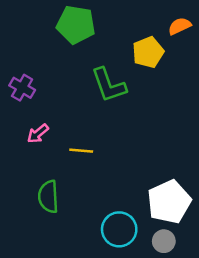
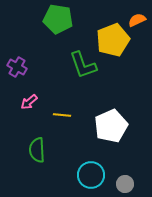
yellow pentagon: (148, 52) -> (113, 40), size x1.4
white pentagon: (169, 202) -> (111, 126), moved

